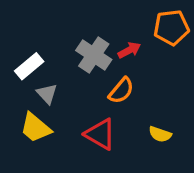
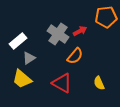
gray triangle: (47, 94) -> (29, 58), turned 40
yellow semicircle: (160, 134) -> (99, 83), turned 48

